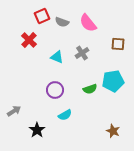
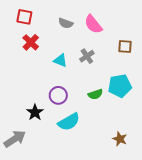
red square: (42, 16) -> (24, 17), moved, turned 35
gray arrow: (14, 111) -> (15, 139), moved, size x1.5
cyan semicircle: (65, 115) -> (69, 122), size x1.5
black star: (37, 130) -> (35, 112), moved

